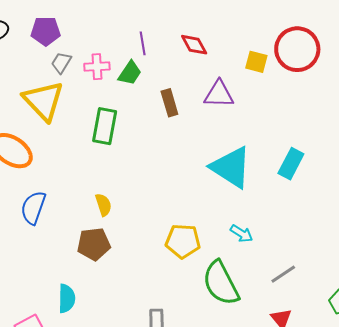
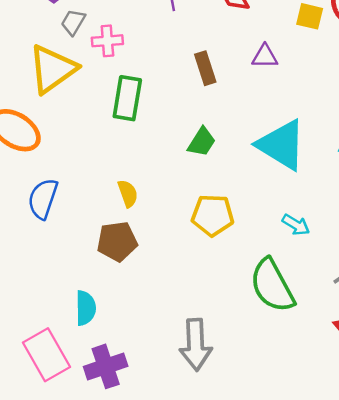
pink cross: (97, 67) -> (107, 41), moved
green trapezoid: (130, 73) -> (202, 142), moved
purple triangle: (219, 94) -> (265, 57), size x0.7
yellow triangle: (43, 101) -> (52, 69), turned 39
yellow pentagon: (183, 241) -> (213, 215), moved

